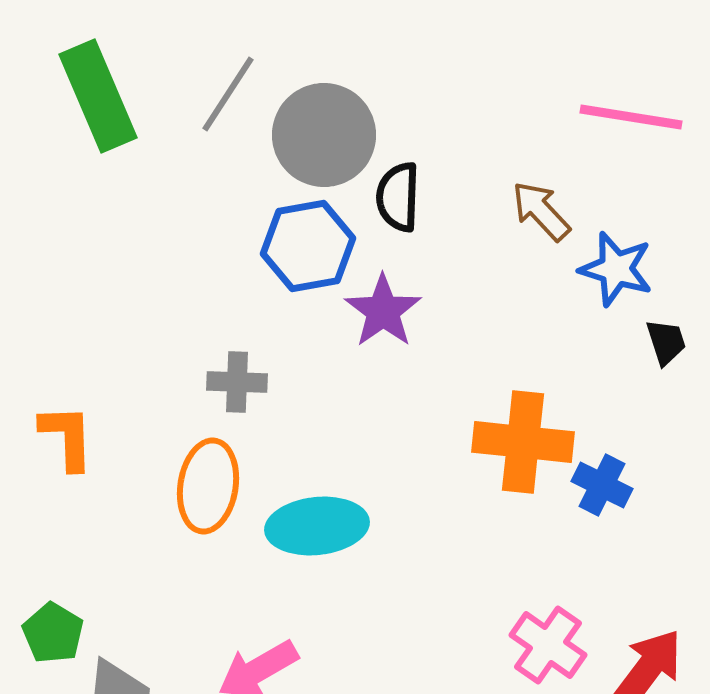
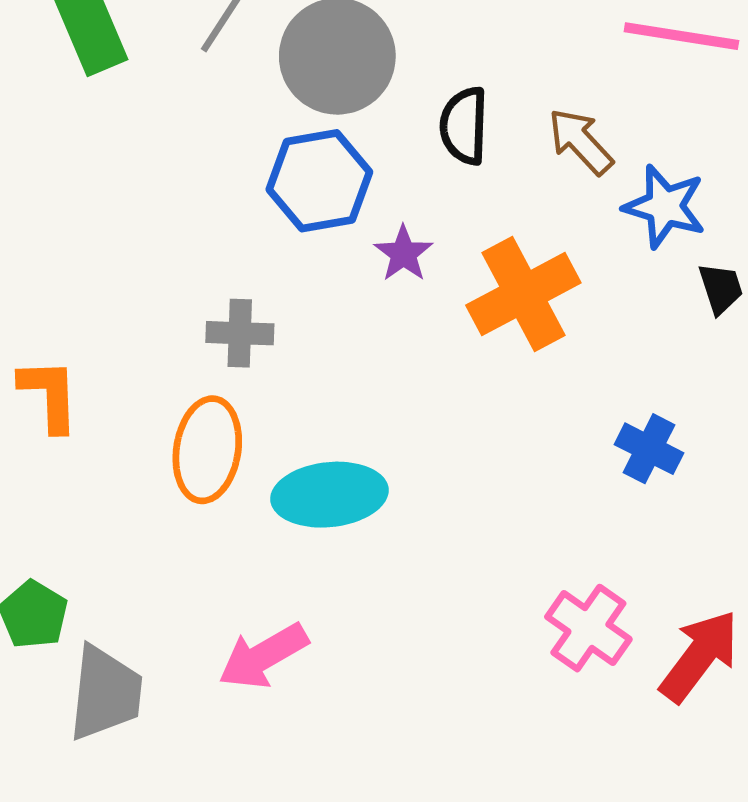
black semicircle: (398, 197) -> (464, 126), moved
purple star: (383, 311) -> (403, 254), size x0.7
orange cross: (523, 442) -> (523, 294), moved, turned -34

